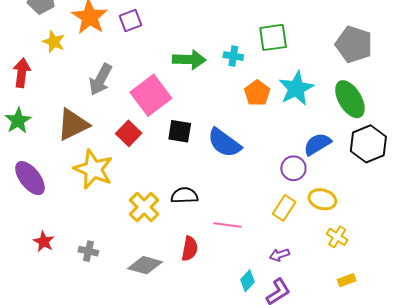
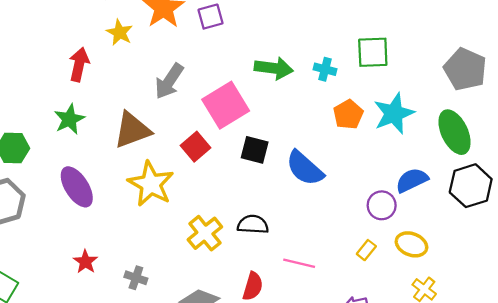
yellow rectangle: (284, 208) -> (366, 250), size x0.7

